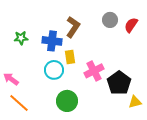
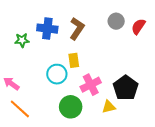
blue cross: (52, 41) -> (47, 29), moved
pink cross: (94, 71) -> (91, 85), moved
yellow triangle: (135, 102) -> (109, 107), moved

